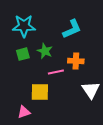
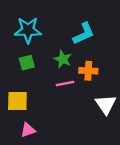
green star: (45, 51) -> (63, 59), moved
yellow square: (40, 92) -> (17, 101), moved

